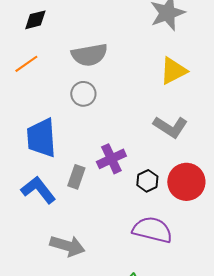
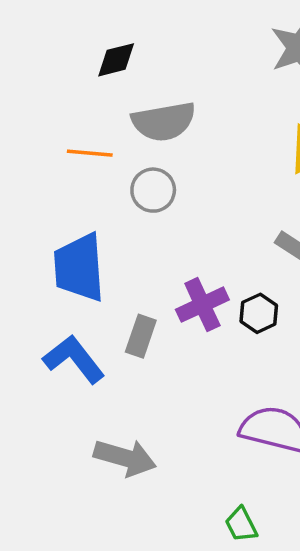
black diamond: (35, 20) -> (116, 60), moved
orange line: (26, 64) -> (90, 153), moved, turned 40
black hexagon: (147, 181) -> (259, 313), moved

